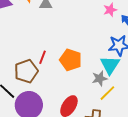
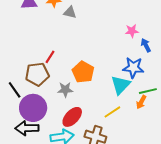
red line: (42, 57) -> (50, 57), moved
gray star: (100, 78) -> (65, 90), moved

